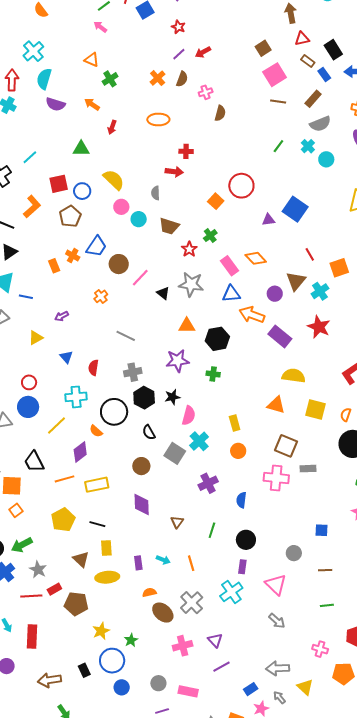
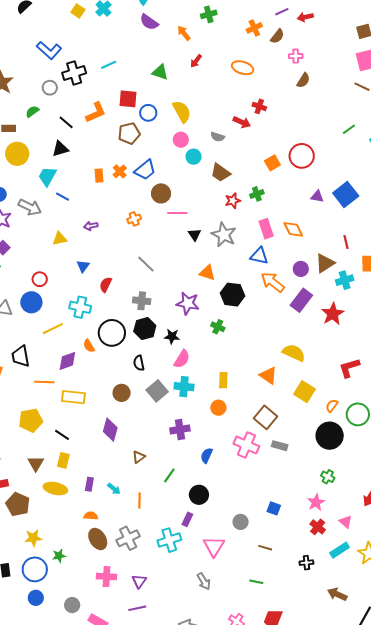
gray semicircle: (155, 193) -> (218, 137), turned -88
pink line: (140, 278) -> (177, 213), turned 30
purple rectangle: (280, 336) -> (301, 300), moved, turned 70
cyan cross: (199, 441) -> (184, 387), turned 30

